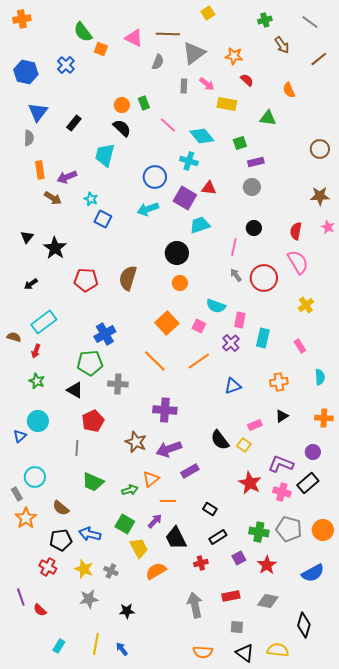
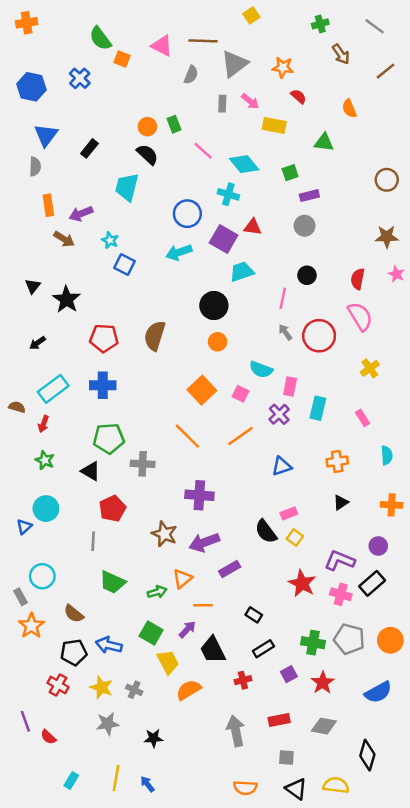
blue cross: (105, 334) -> (103, 385), moved, turned 30
pink rectangle: (255, 425) -> (289, 513), moved

